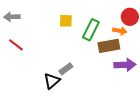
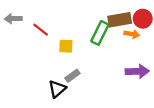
yellow square: (66, 21) -> (66, 46), moved
red line: (16, 45) -> (41, 30), moved
brown rectangle: (109, 46) -> (120, 20), moved

